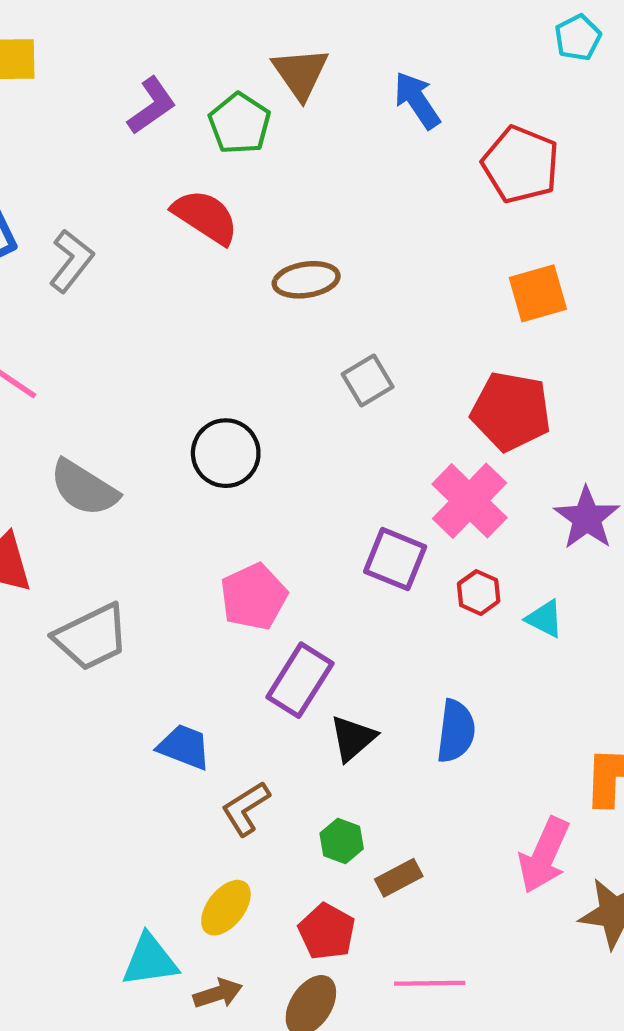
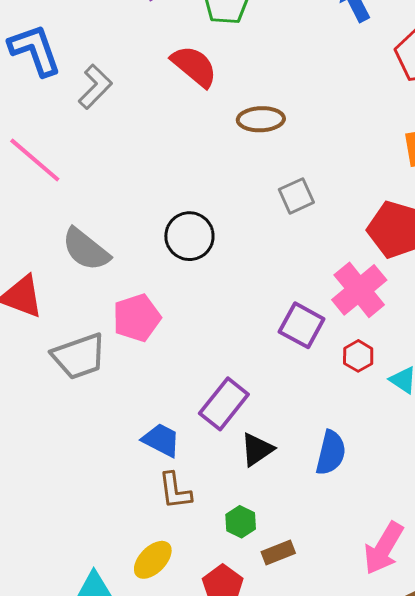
pink pentagon: (254, 597) -> (137, 318), moved
blue trapezoid: (184, 747) -> (161, 440), moved
brown L-shape: (246, 808) -> (175, 491), turned -72

